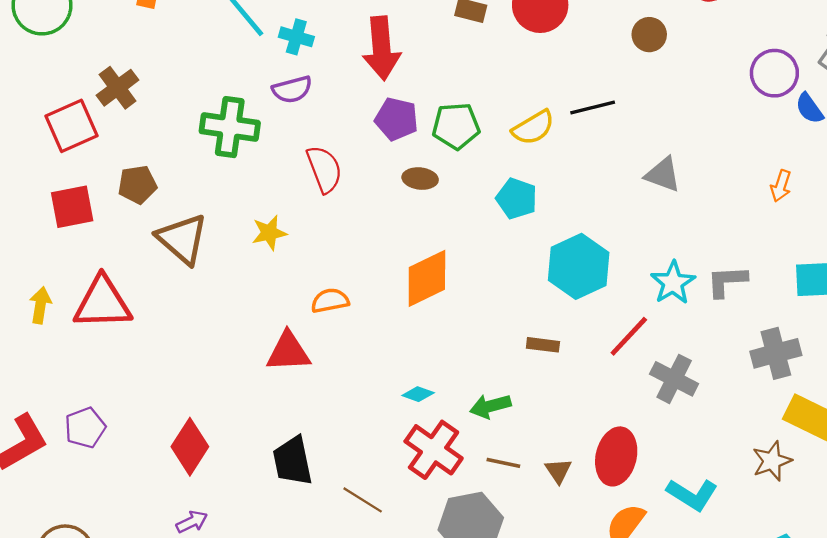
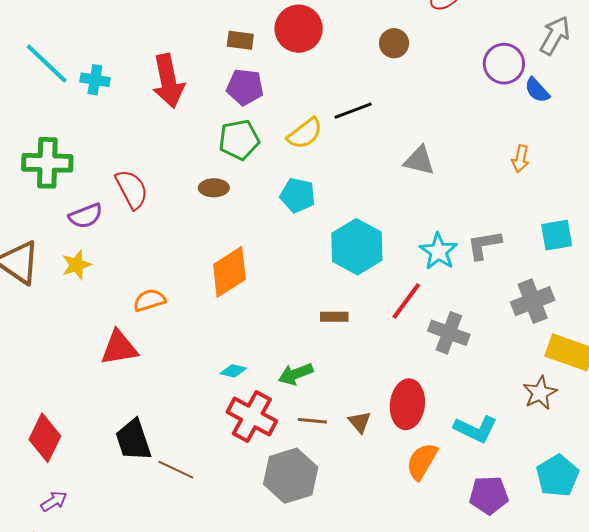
purple semicircle: (292, 89) -> (86, 216), moved
purple pentagon: (396, 119) -> (245, 87), moved
yellow star: (269, 233) -> (76, 265), moved
brown line: (363, 500) -> (176, 470), moved

